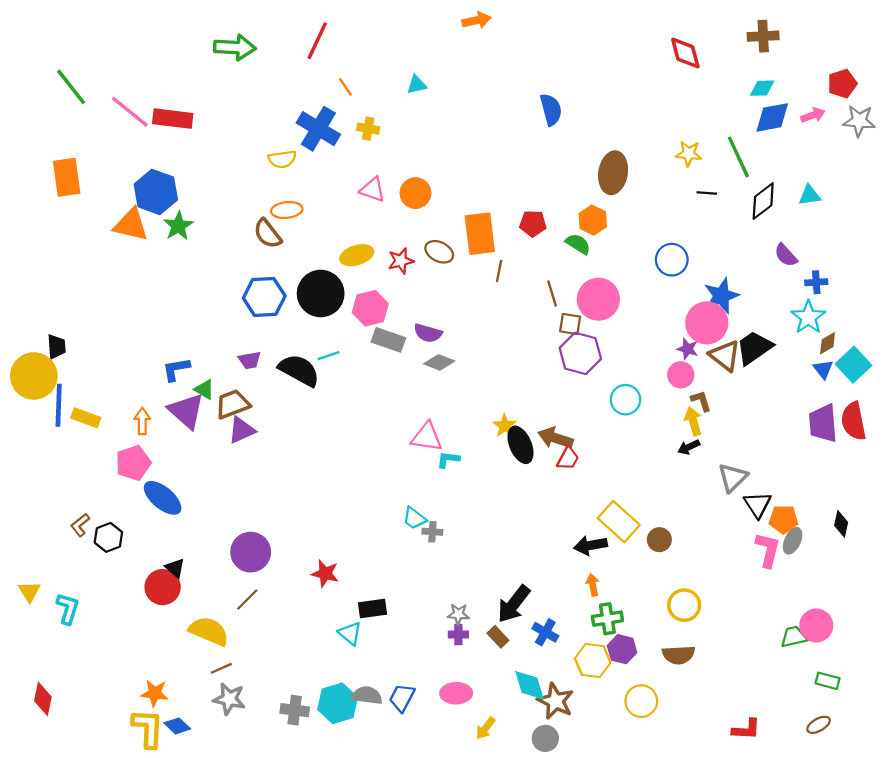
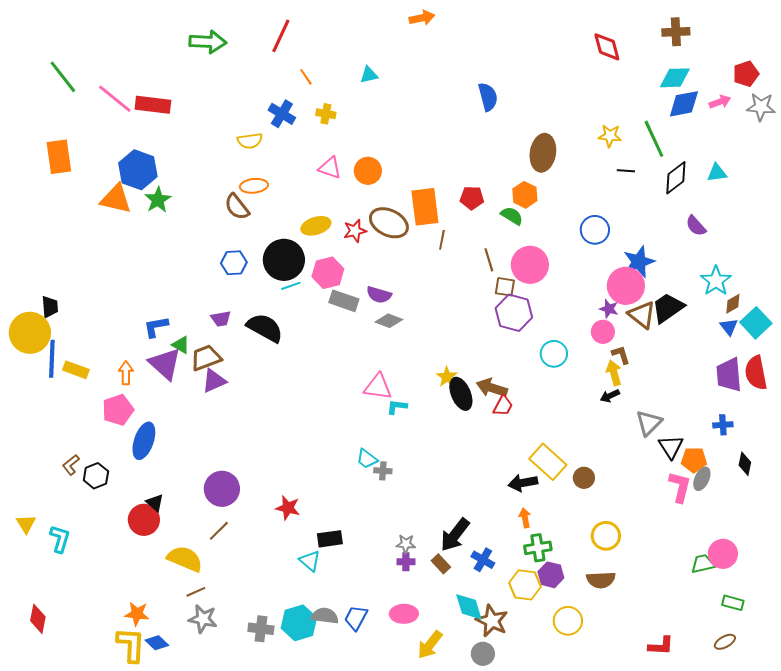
cyan diamond: (762, 88) -> (675, 78), size x1.4
blue cross: (318, 129) -> (282, 114), size x0.7
brown ellipse: (439, 252) -> (389, 223), size x1.5
blue cross: (816, 282) -> (723, 425), moved
blue hexagon: (264, 297) -> (234, 263), size x0.7
cyan line: (329, 356) -> (291, 286), moved
blue ellipse: (163, 498) -> (144, 441), turned 69
yellow arrow: (485, 728) -> (430, 645), size x1.4

